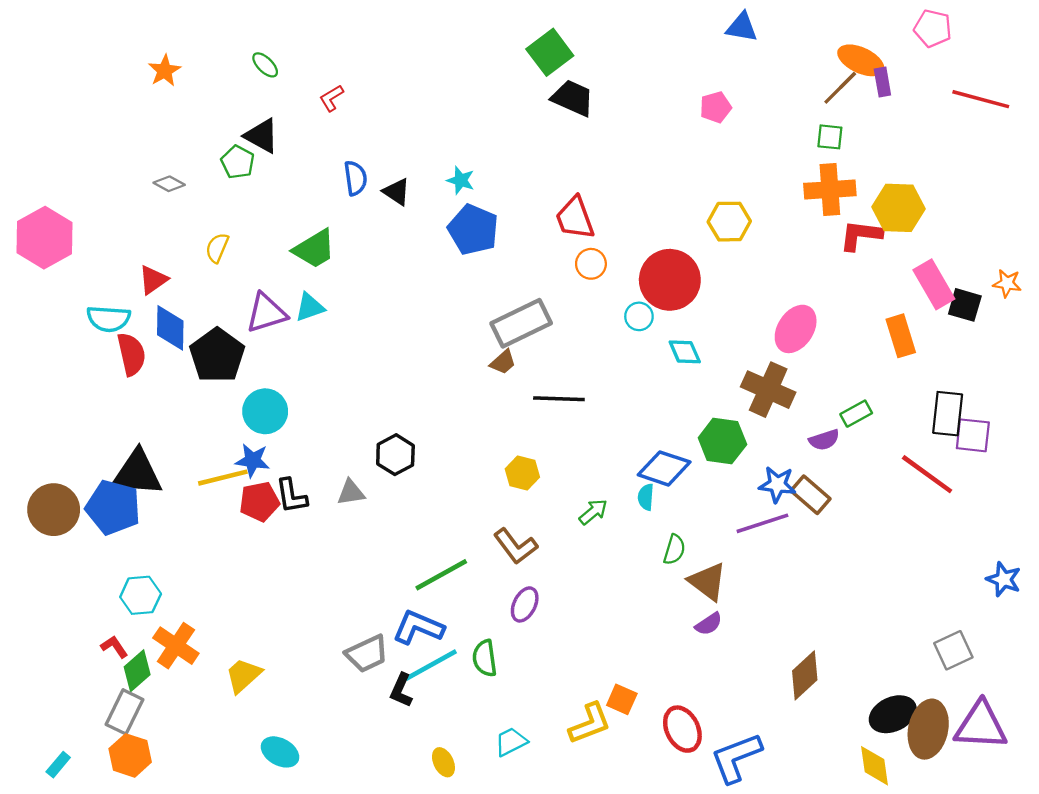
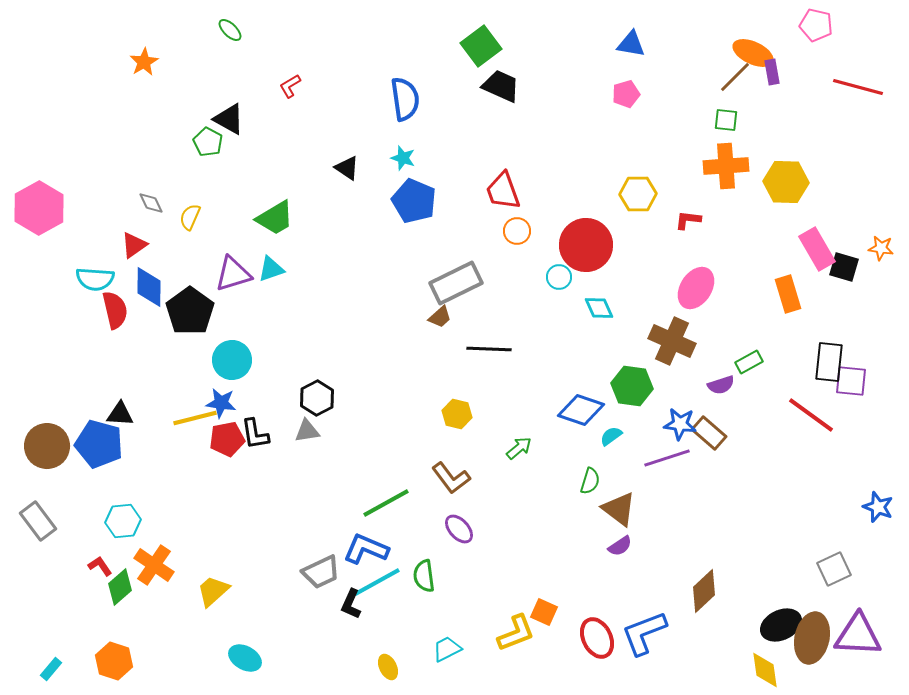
blue triangle: (742, 27) -> (631, 44), moved
green ellipse: (265, 65) -> (230, 30), moved
blue semicircle: (355, 178) -> (405, 99), moved, size x1.4
gray diamond: (169, 184) -> (151, 203), moved, turned 36
red L-shape: (861, 235) -> (688, 220), moved, size x0.7
black hexagon: (395, 455) -> (317, 398), moved
black triangle: (137, 473) -> (120, 414), size x0.6
cyan semicircle: (646, 497) -> (611, 436), moved, turned 50
purple ellipse: (525, 604) -> (459, 529), turned -68
gray rectangle: (125, 712) -> (38, 521), moved, turned -63
blue L-shape: (736, 758) -> (644, 633), moved

